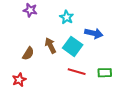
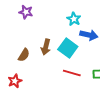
cyan star: (67, 17) -> (74, 19), moved
brown arrow: (50, 45) -> (46, 47), turned -140

